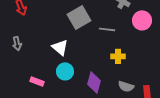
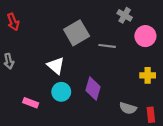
yellow cross: (118, 56) -> (148, 75), moved
purple diamond: (94, 82) -> (93, 89), moved

